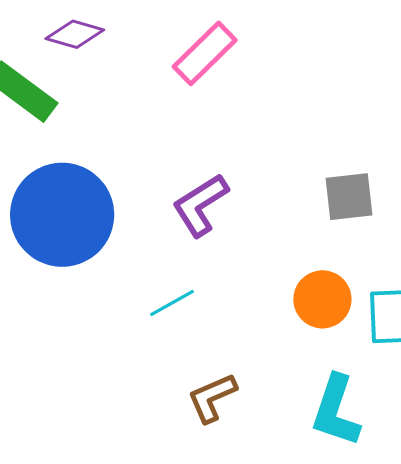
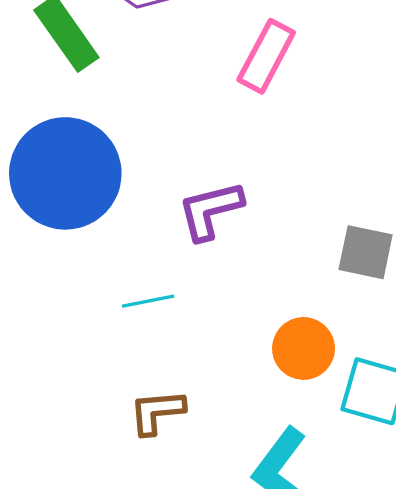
pink rectangle: (205, 53) -> (266, 56), turned -36

